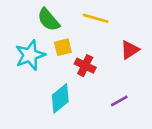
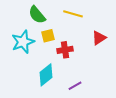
red cross: (85, 66) -> (65, 50), turned -35
purple line: (119, 101) -> (75, 86), moved

